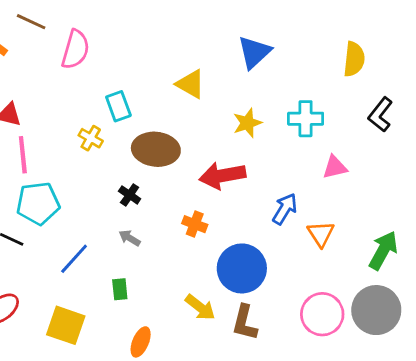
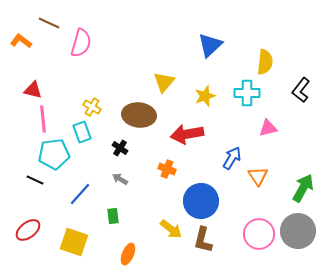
yellow semicircle: (354, 59) -> (265, 62), moved
yellow triangle: (191, 84) -> (164, 82), moved, turned 40
cyan rectangle: (118, 106) -> (82, 132), moved

